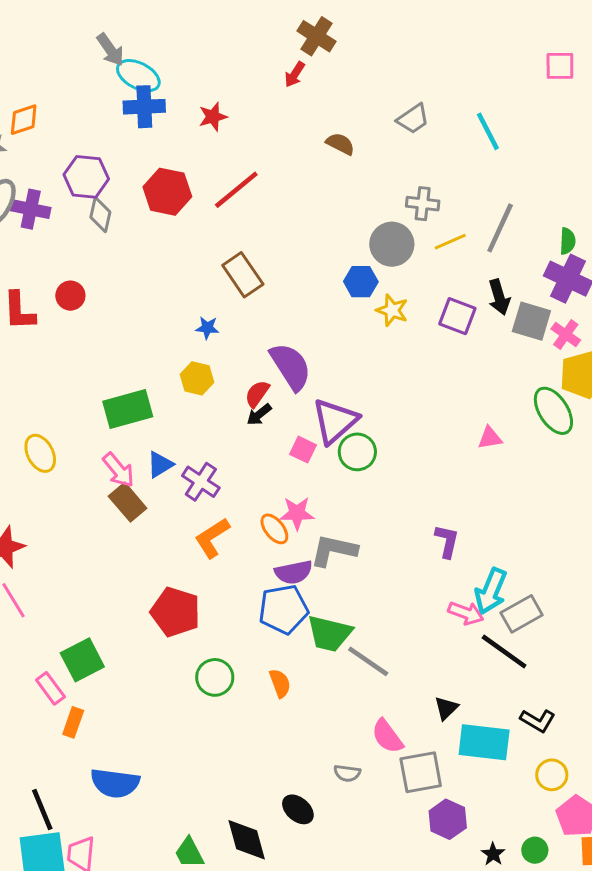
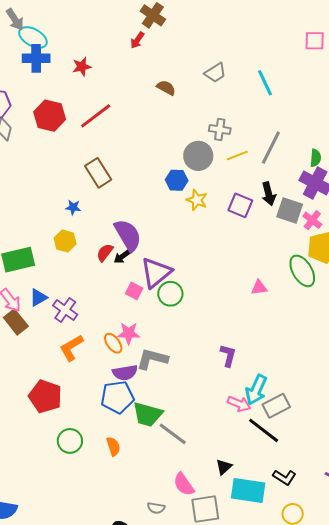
black arrow: (259, 415) -> (122, 257), moved

